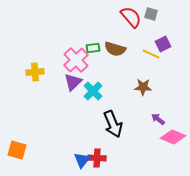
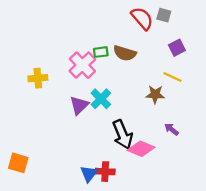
yellow line: (151, 54) -> (173, 77), moved
purple triangle: (73, 82) -> (79, 105), moved
pink diamond: (173, 137) -> (141, 149), moved

